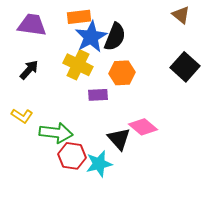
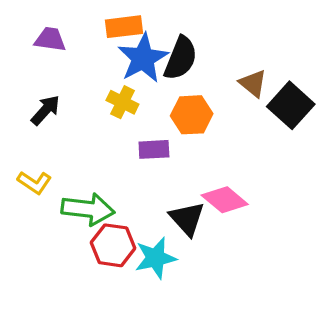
brown triangle: (181, 15) -> (253, 83), moved
purple trapezoid: (32, 25) -> (50, 39), size x0.7
yellow cross: (78, 65) -> (122, 102), size x0.7

